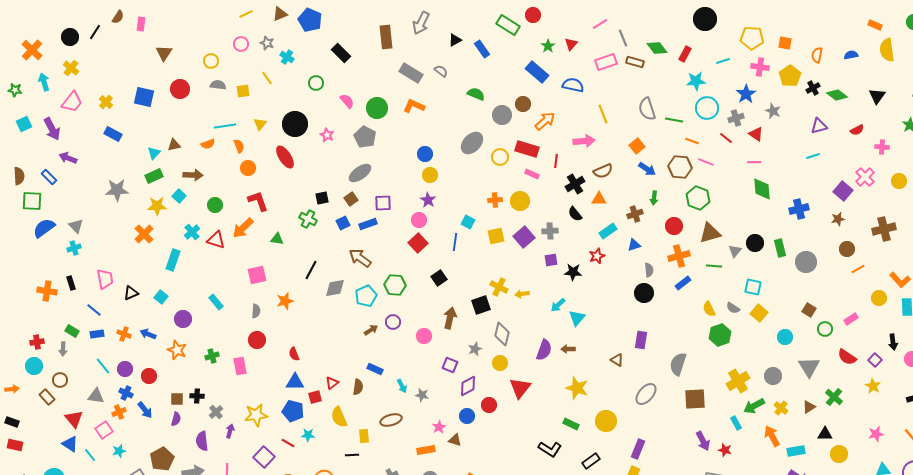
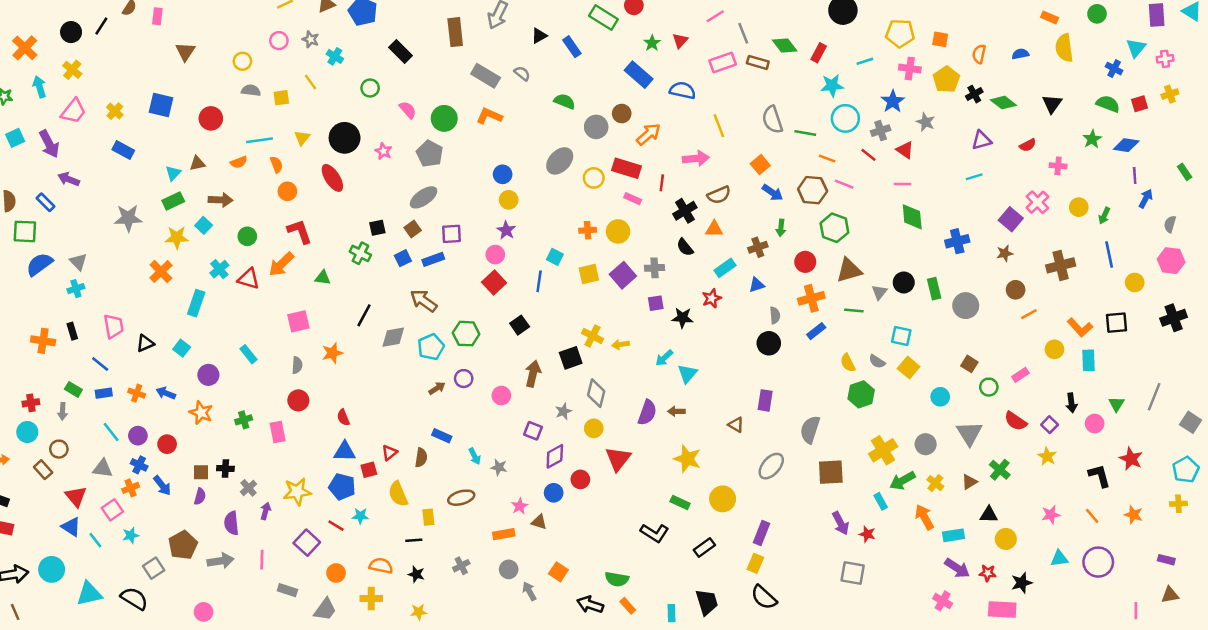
red circle: (180, 89) -> (211, 118), moved

